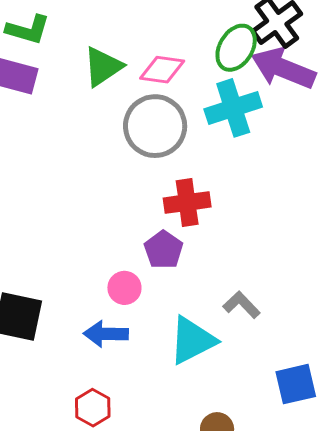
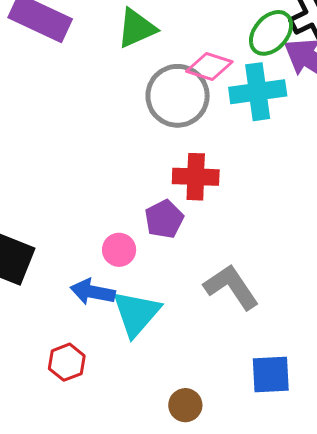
pink diamond: (162, 70) -> (209, 67), moved
gray L-shape: (242, 305) -> (231, 287), size x1.5
cyan triangle: (192, 340) -> (136, 313), moved, turned -32

